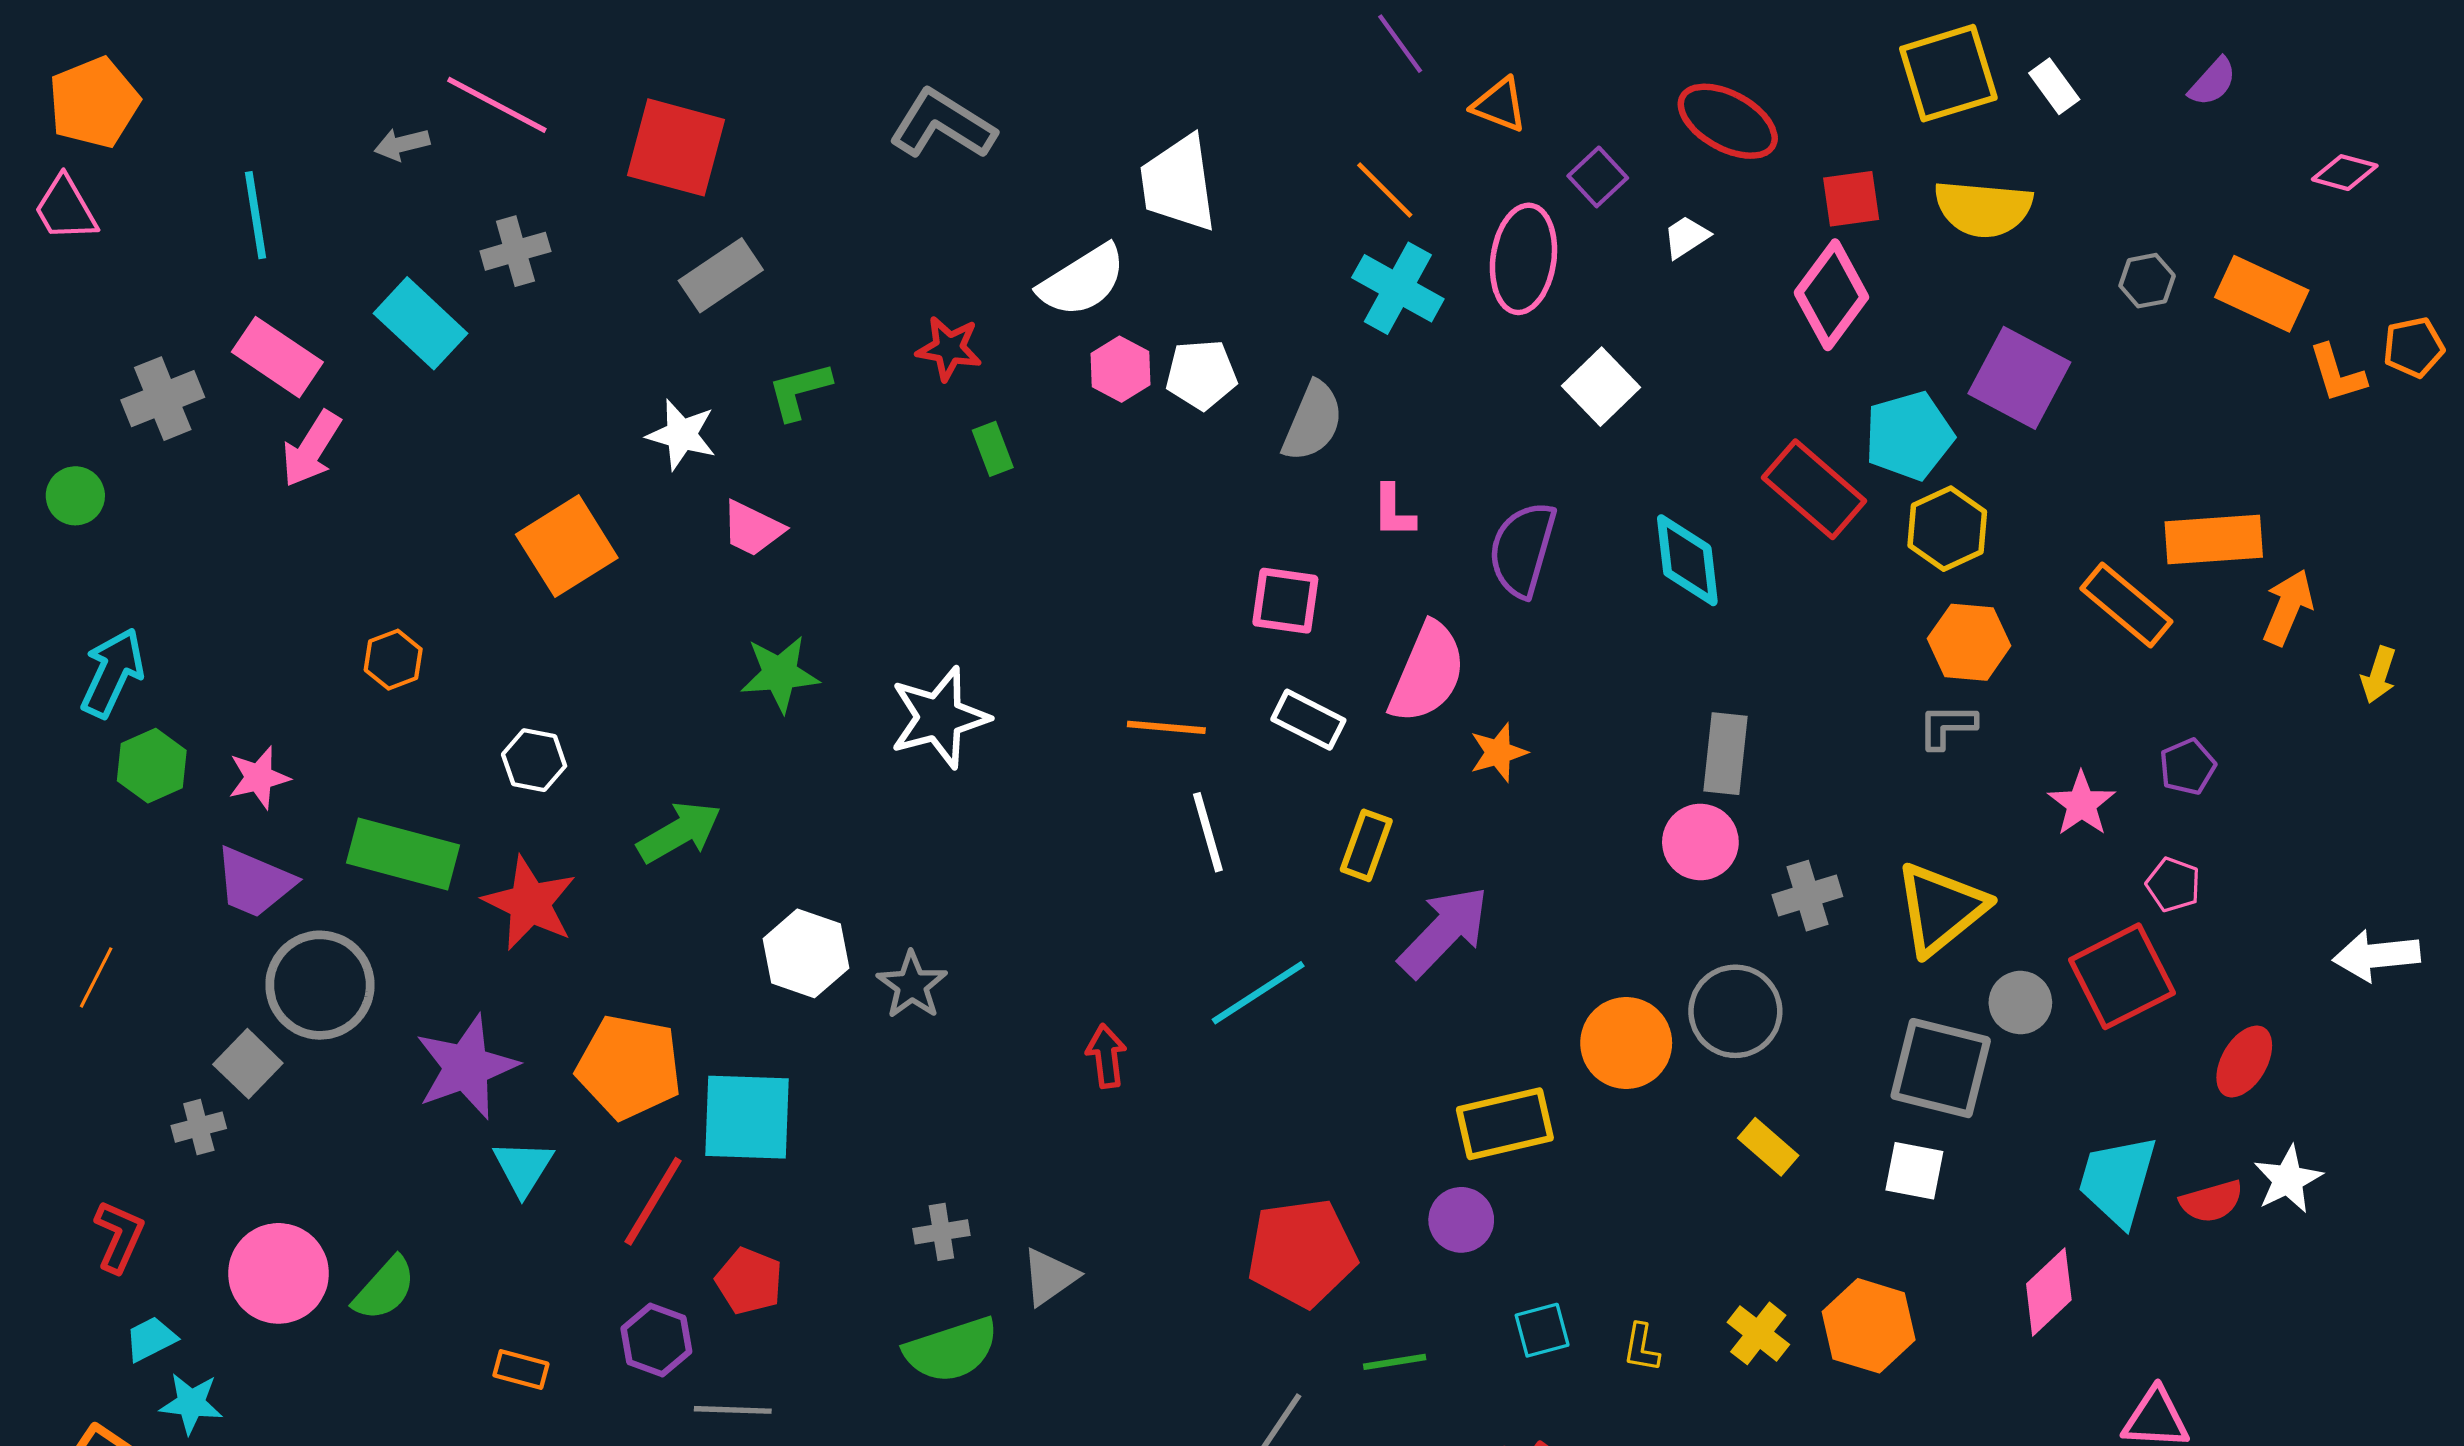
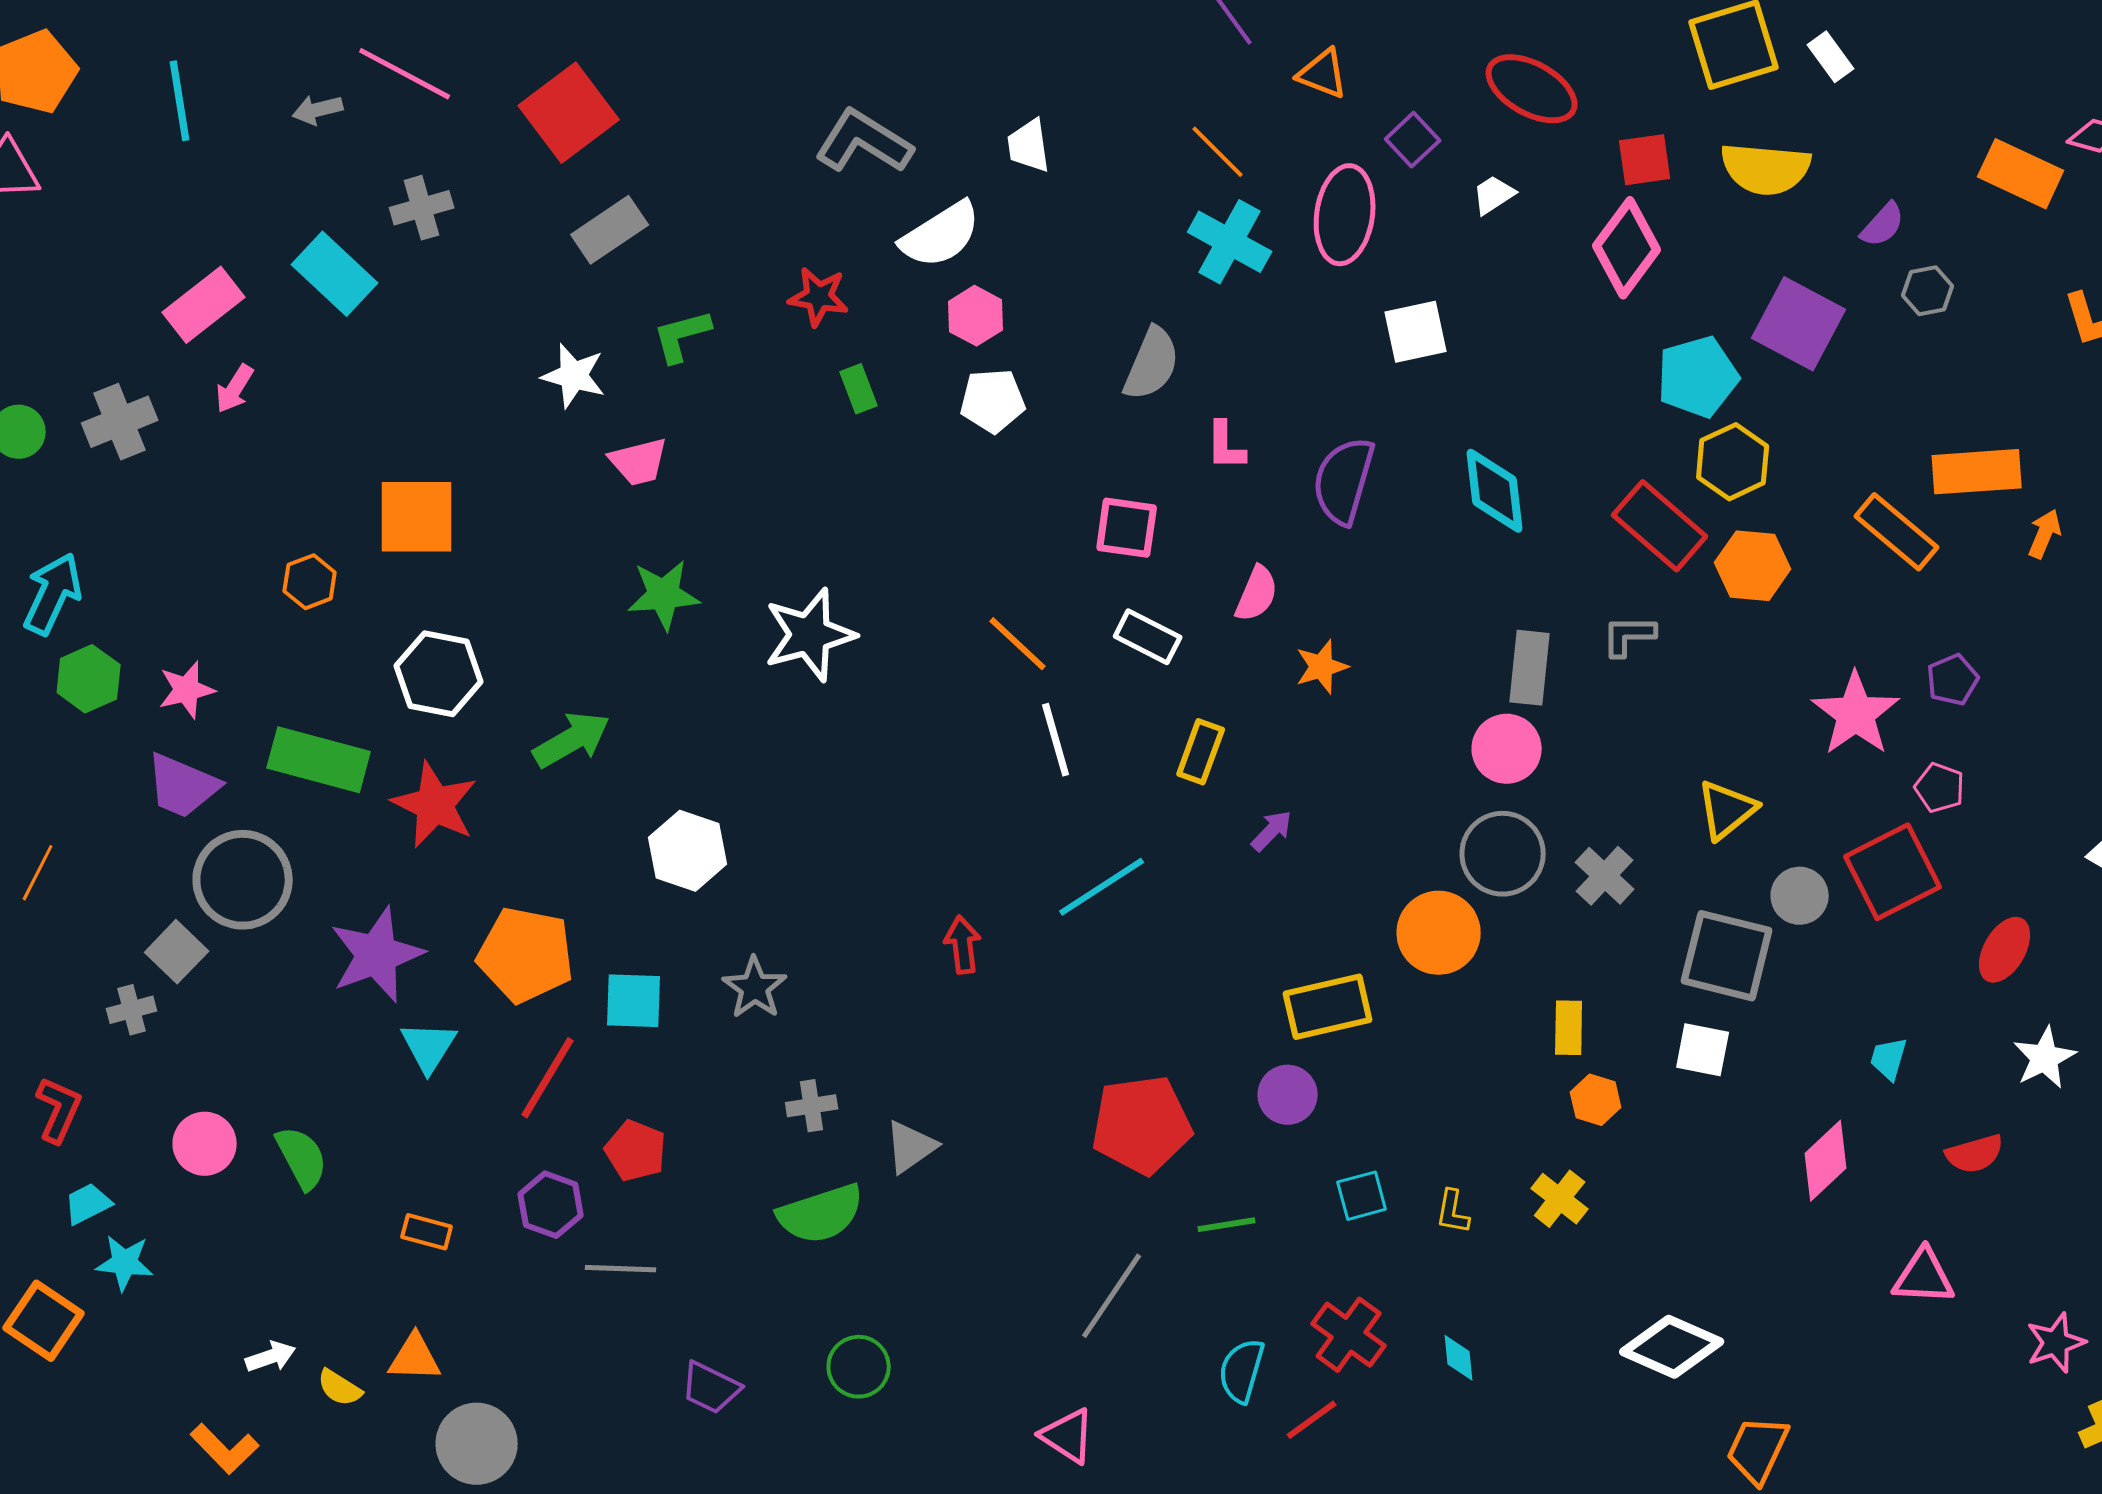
purple semicircle: (2213, 82) -> (1883, 225), moved
gray L-shape: (942, 124) -> (864, 142), moved
red square: (676, 147) -> (569, 113), turned 38
white trapezoid: (1178, 183) -> (1029, 146), size x0.6
cyan line: (256, 215) -> (180, 101), moved
gray hexagon: (2147, 281) -> (1928, 291), moved
orange rectangle: (2262, 294) -> (2021, 174), moved
pink rectangle: (277, 357) -> (204, 305), turned -72
white pentagon: (1201, 375) -> (993, 401), moved
white square: (1601, 387) -> (1416, 332), turned 32
gray cross: (163, 399) -> (120, 422), moved
pink arrow: (311, 449) -> (235, 389), size x0.7
red rectangle: (1814, 489) -> (1660, 526), moved
pink trapezoid: (752, 529) -> (639, 462), turned -40
orange square: (567, 546) -> (417, 517), moved, turned 32
orange arrow: (2288, 607) -> (2045, 534), size x0.7
pink semicircle: (1427, 673) -> (1257, 594), size x0.6
gray L-shape: (1947, 726) -> (1629, 636), moved
orange line: (1166, 727) -> (1018, 644), turned 38
white hexagon: (534, 760) -> (439, 674), size x1.5
pink star: (2082, 804) -> (1856, 714), size x1.4
gray cross: (1807, 896) -> (1605, 876), moved, turned -30
yellow triangle: (1941, 909) -> (1727, 810), size x0.7
purple arrow: (1444, 932) -> (1272, 831), size x0.5
gray star: (912, 985) -> (755, 988), moved
gray circle: (1735, 1011) -> (1503, 854), moved
cyan square: (747, 1117) -> (634, 1001), size x0.7
yellow rectangle: (1768, 1147) -> (1569, 1028), turned 50
cyan trapezoid: (2118, 1181) -> (1889, 1059), size x0.5
red semicircle: (2212, 1201) -> (1975, 1154), moved
pink circle: (278, 1273) -> (205, 1144), size x0.7
green semicircle: (384, 1289) -> (302, 1158), turned -70
orange hexagon: (1869, 1326) -> (1596, 1100), moved, size x0.6

